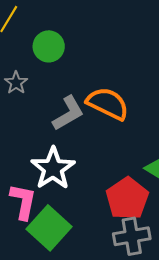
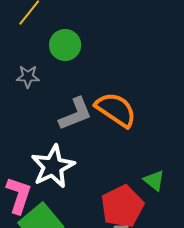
gray star: (16, 83) -> (28, 77), turned 30

